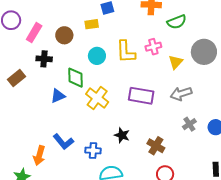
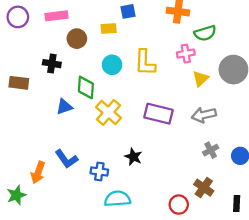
pink rectangle: (34, 33) -> (56, 16), moved, turned 48
pink cross: (153, 47) -> (186, 54), moved
brown rectangle: (16, 78) -> (19, 83), turned 42
brown cross: (156, 146) -> (204, 188), moved

